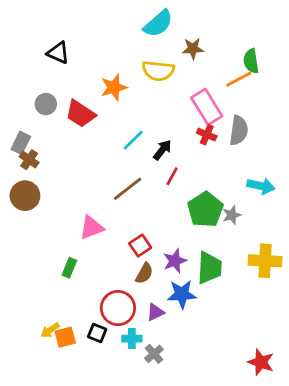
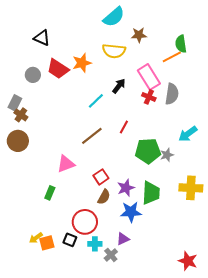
red trapezoid: (80, 114) -> (58, 69), moved
black arrow: (162, 150) -> (119, 86), moved
cyan arrow: (261, 186) -> (188, 134), turned 132
green pentagon: (205, 210) -> (148, 151), turned 30
purple triangle: (155, 312) -> (123, 239), moved

